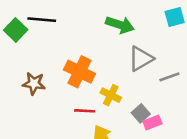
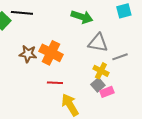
gray triangle: (141, 59) -> (98, 43), turned 40
brown star: (34, 83) -> (28, 54), moved
yellow cross: (111, 95) -> (101, 71), moved

